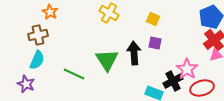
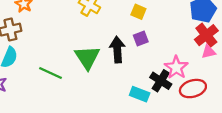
purple square: (155, 43) -> (141, 38), turned -32
black cross: (173, 81) -> (161, 81), turned -30

